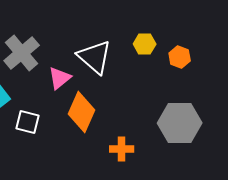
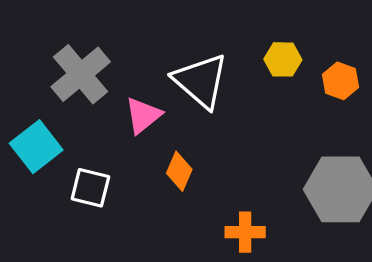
orange diamond: (82, 112) -> (179, 171), size x0.6

